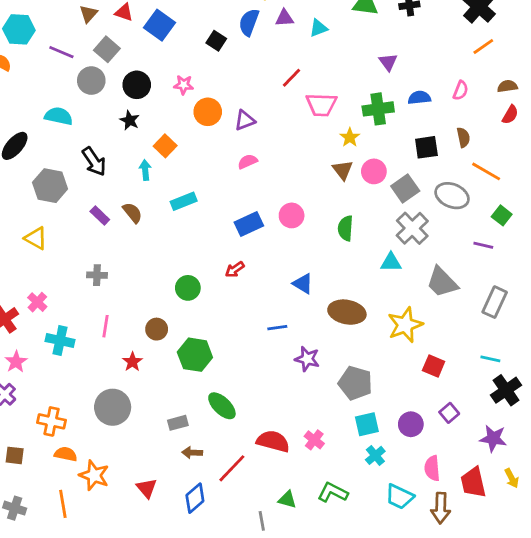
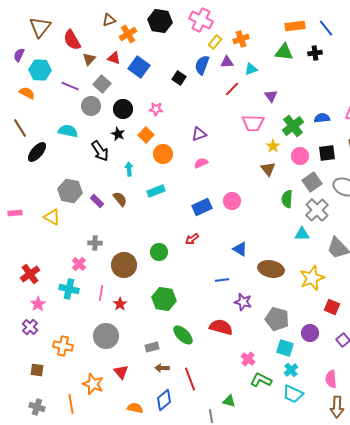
purple triangle: (388, 62) -> (271, 96), moved
red line: (292, 78) -> (232, 89), moved
green cross: (378, 109) -> (293, 126), turned -30
orange circle: (208, 112) -> (163, 154), moved
orange square: (165, 146) -> (146, 135), moved
black arrow: (94, 162) -> (100, 151), moved
pink circle: (374, 171) -> (300, 156), moved
gray hexagon: (50, 186) -> (70, 191), moved
green semicircle: (345, 228) -> (287, 199), moved
pink cross: (37, 302) -> (79, 264), moved
pink line: (105, 326) -> (101, 293), moved
brown circle: (157, 329) -> (124, 265), moved, size x1.6
cyan square: (367, 424) -> (285, 348), turned 30
purple circle: (411, 424) -> (310, 333), moved
red semicircle: (273, 441) -> (221, 327), moved
orange semicircle: (66, 454) -> (135, 408), moved
red line: (232, 468) -> (190, 379), turned -65
red triangle: (147, 488) -> (121, 372), moved
green L-shape: (333, 492) -> (261, 380), moved
cyan trapezoid: (399, 497) -> (293, 394), moved

